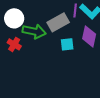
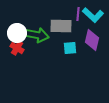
white circle: (14, 18) -> (17, 33), moved
gray rectangle: (58, 22) -> (61, 26), turned 30

